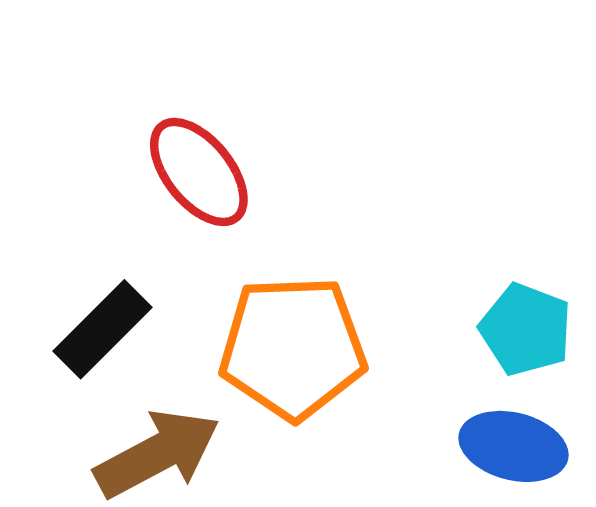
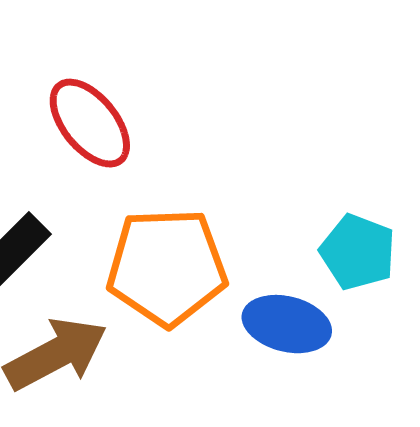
blue ellipse: (513, 446) -> (287, 324), moved

